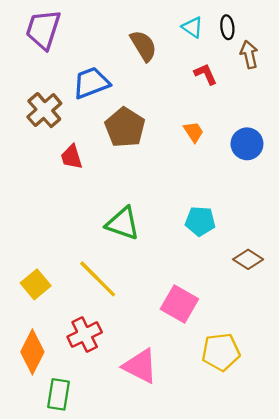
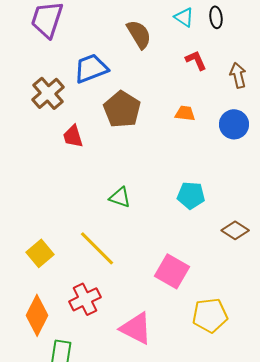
brown arrow: (249, 54) -> (238, 75), moved
orange trapezoid: (194, 132) -> (185, 113), turned -50
green triangle: (123, 223) -> (120, 197), size x0.7

